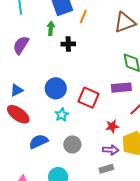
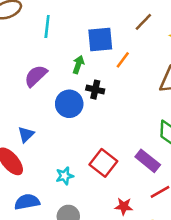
blue circle: (56, 88) -> (69, 104), moved
purple rectangle: (121, 88) -> (148, 161), turned 30
blue triangle: (17, 90) -> (26, 134), moved, turned -32

